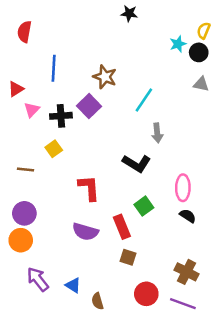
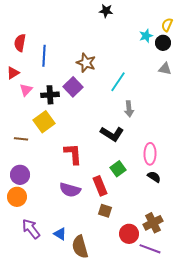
red semicircle: (24, 32) -> (20, 43), moved
yellow square: (54, 149) -> (44, 122), size x1.5
brown cross: (187, 272) -> (153, 223), turned 36
red circle: (146, 294) -> (129, 234), moved
brown semicircle: (98, 301) -> (80, 247), size x1.6

